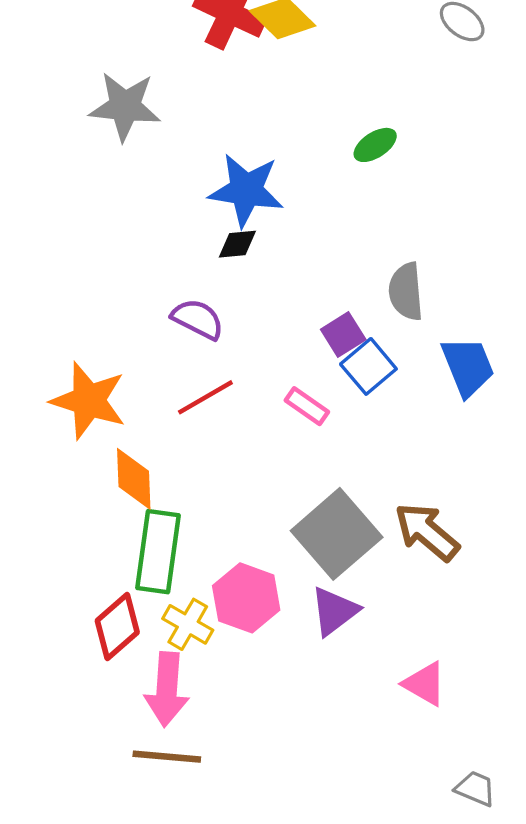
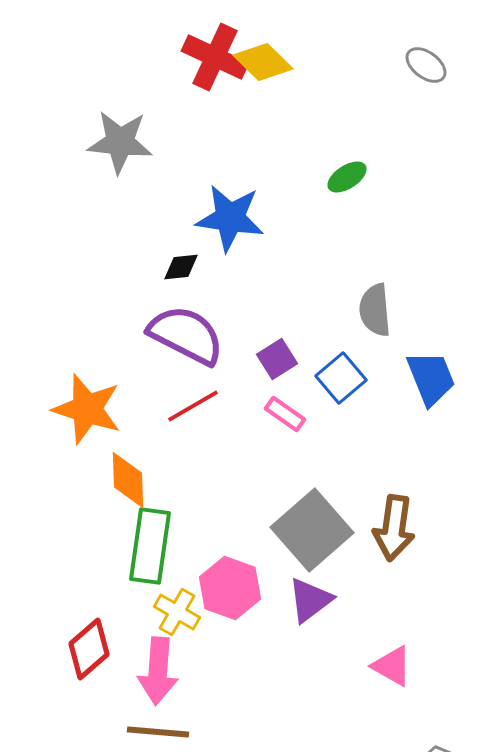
black diamond: (237, 244) -> (181, 267), moved
purple semicircle: (198, 319) -> (186, 335), size x1.6
purple square: (343, 335) -> (277, 359), moved
brown arrow: (427, 532) -> (394, 528), turned -122
red diamond: (117, 627) -> (89, 649), moved

